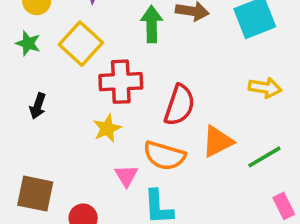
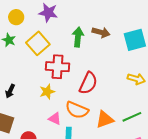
black arrow: (38, 106) -> (10, 91), moved
orange triangle: (218, 141) -> (105, 119), moved
pink triangle: (126, 176) -> (55, 119), turned -40

